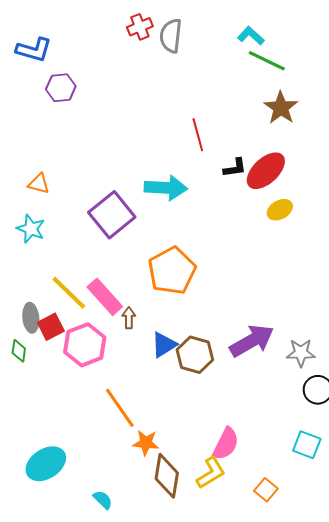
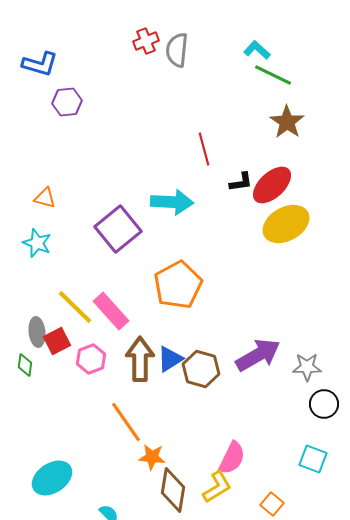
yellow ellipse: (280, 210) -> (286, 224), size x1.8
brown arrow: (129, 318) -> (140, 359), moved, size x2.0
pink hexagon: (85, 345) -> (91, 359), size x0.7

